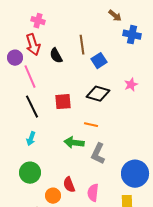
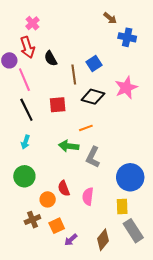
pink cross: (38, 21) -> (32, 23), turned 32
brown line: (82, 45) -> (74, 75), moved
pink star: (131, 85) -> (126, 88), size x1.6
orange line: (91, 125) -> (86, 128), turned -32

